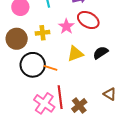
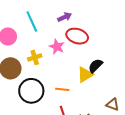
yellow triangle: (75, 54) -> (85, 75), moved
orange line: (50, 68) -> (62, 89), moved

